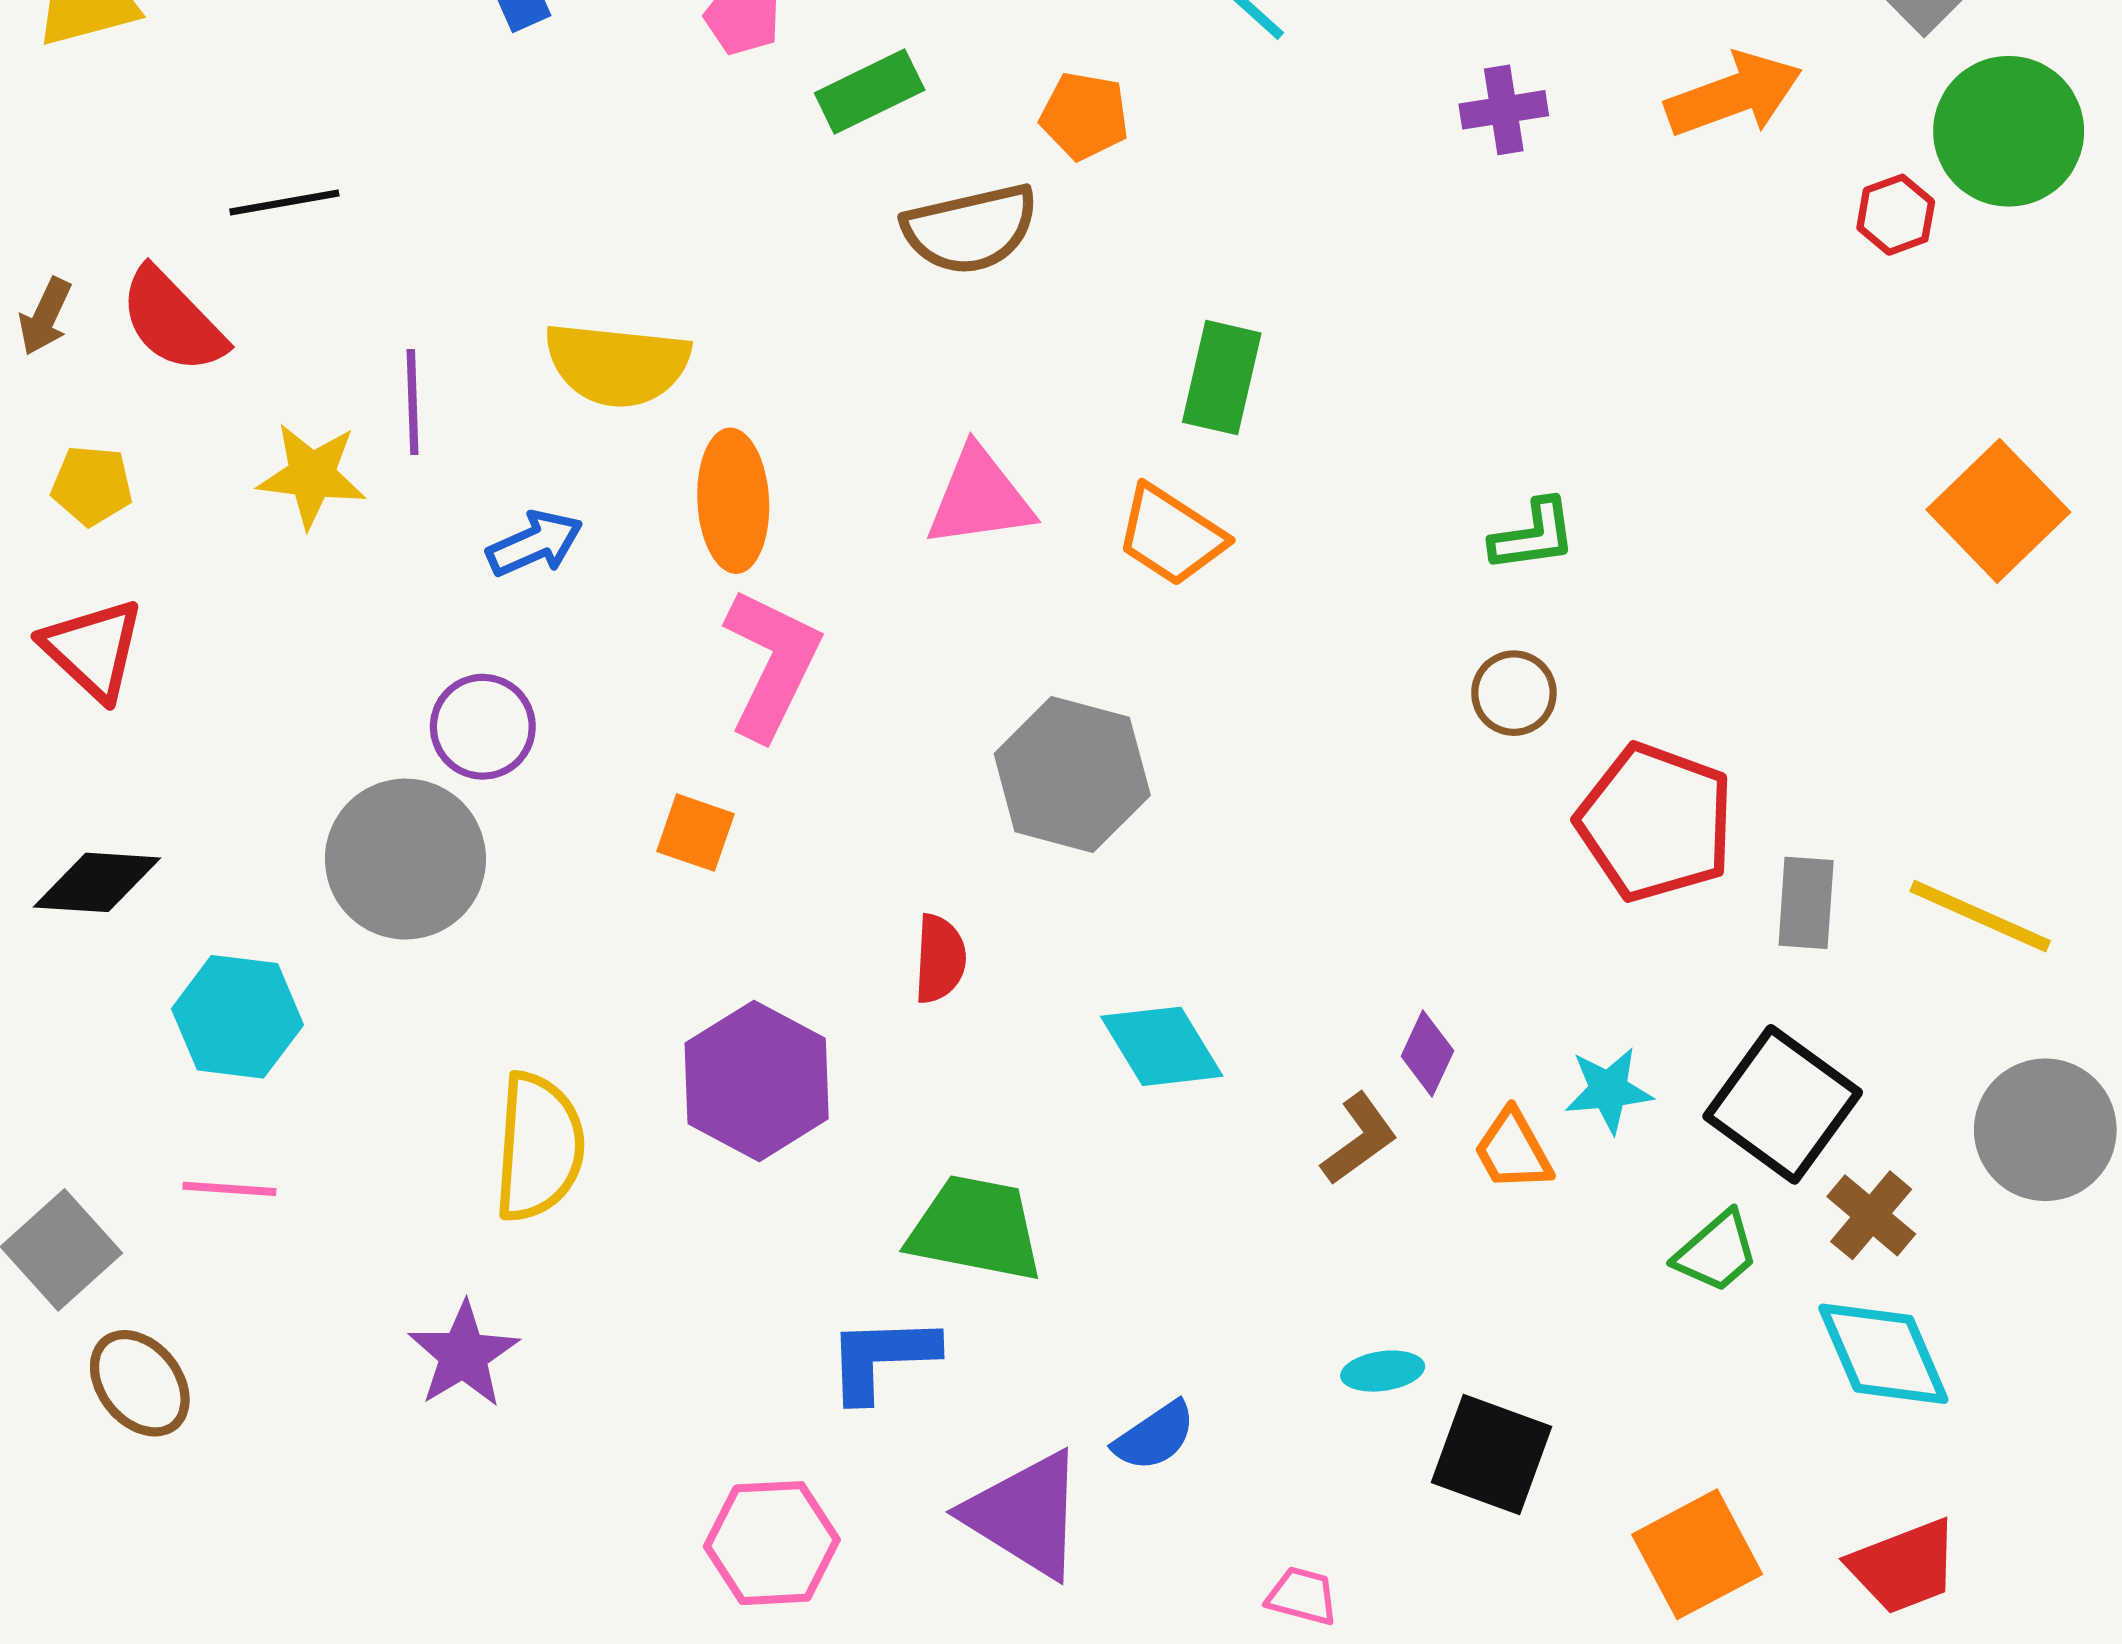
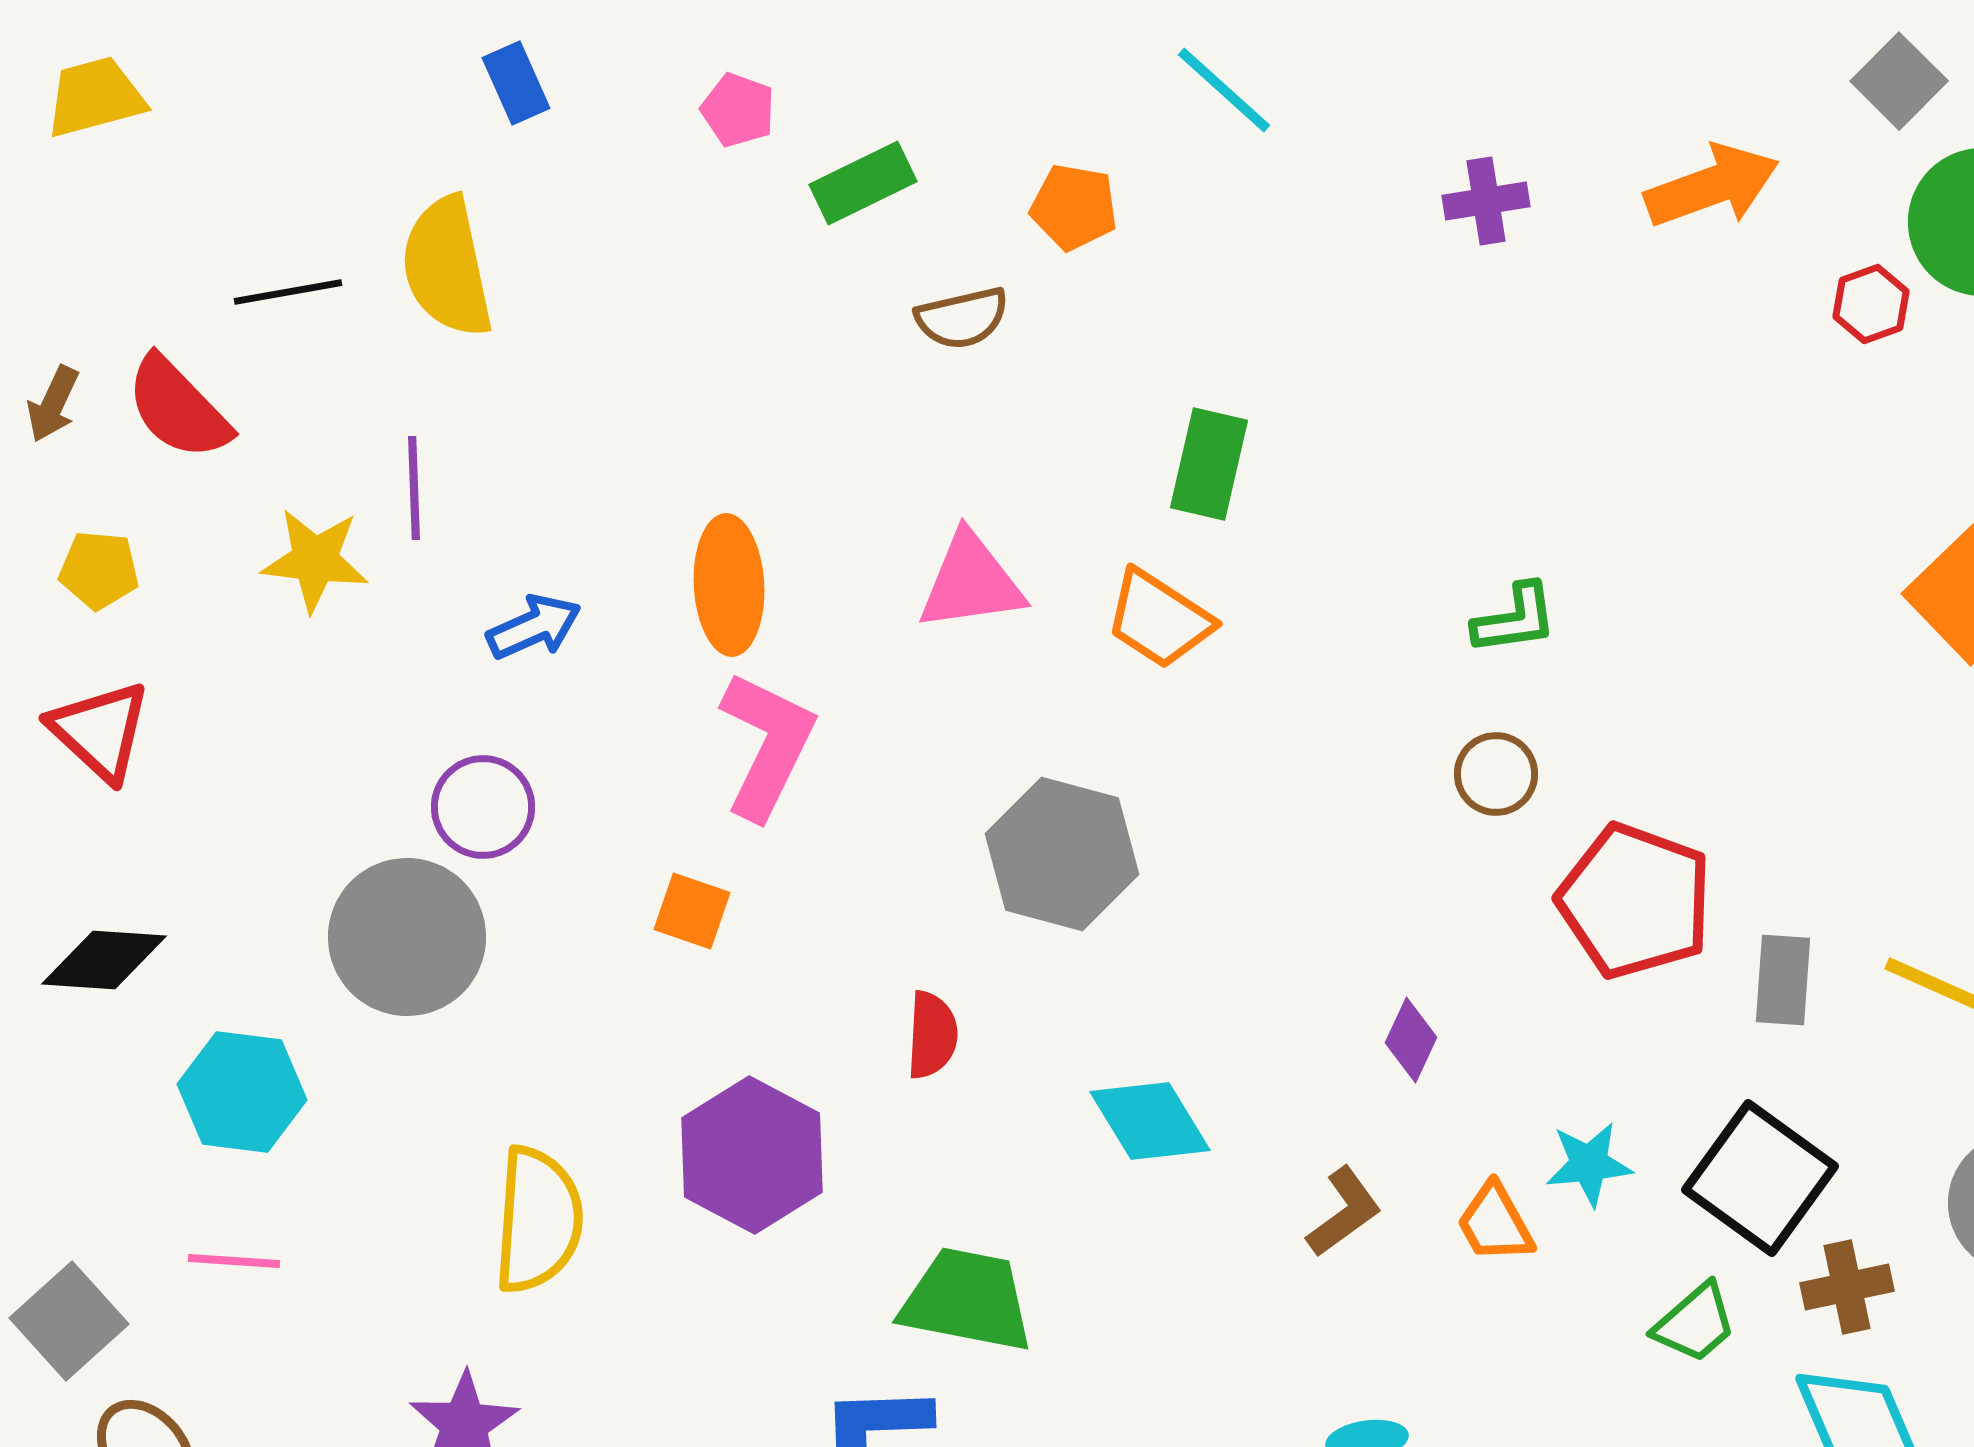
brown semicircle: (970, 229) -> (962, 318), size x0.7
yellow semicircle: (617, 364) -> (447, 267), moved, turned 72
purple diamond: (1427, 1053) -> (1411, 1040), moved
brown cross: (1871, 1215) -> (1847, 1287), turned 38

